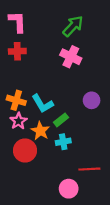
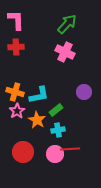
cyan L-shape: (42, 104) -> (39, 95), turned -70
red circle: (25, 150) -> (23, 152), moved
red line: (89, 169) -> (70, 149), moved
pink circle: (69, 189) -> (55, 154), moved

